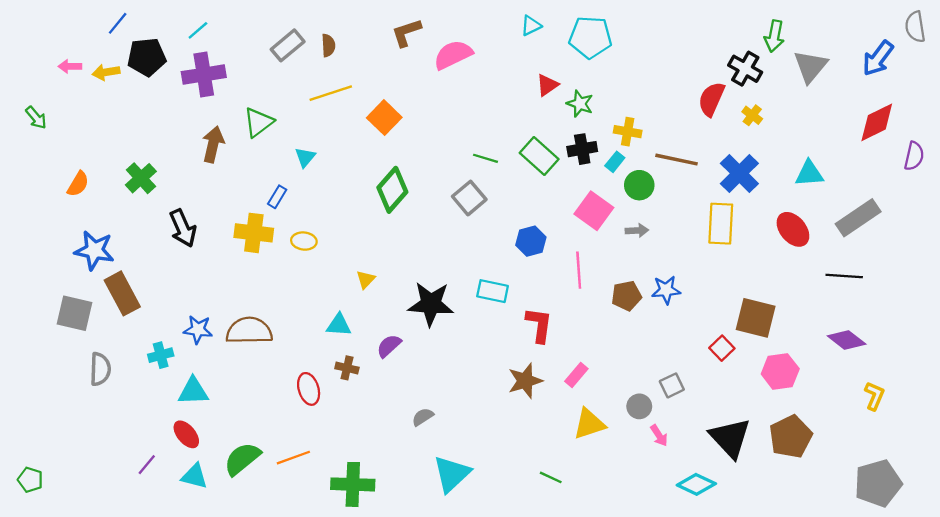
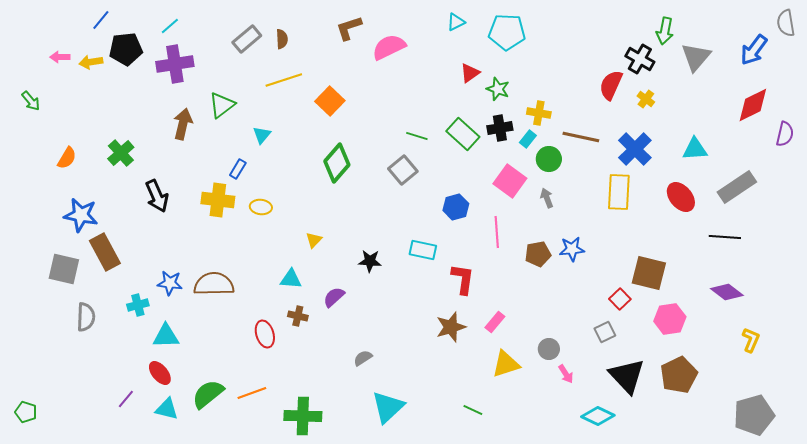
gray arrow: (637, 231) -> (547, 198), turned -108
black star: (431, 304) -> (370, 261), size x0.6
gray square: (672, 385) -> (605, 332), moved

